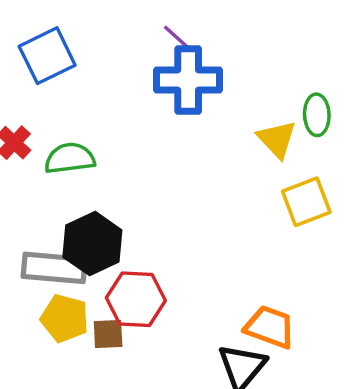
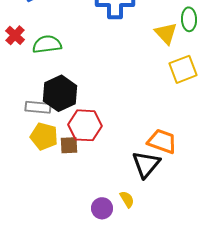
gray rectangle: (54, 268) -> (38, 107), size x0.7

